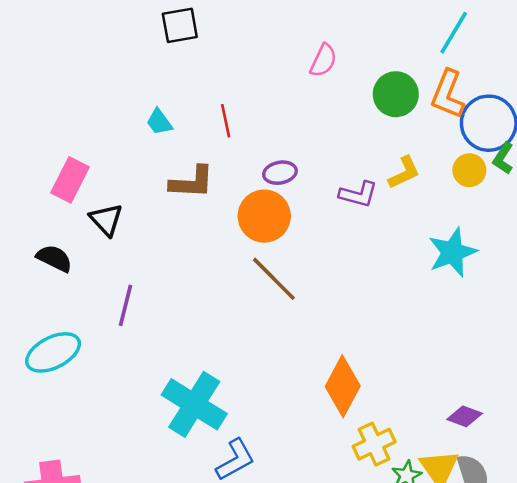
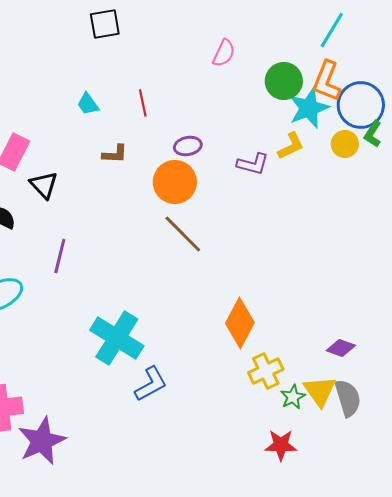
brown L-shape: (192, 182) -> (115, 154), size x0.7
cyan star: (452, 252) -> (309, 108), moved

